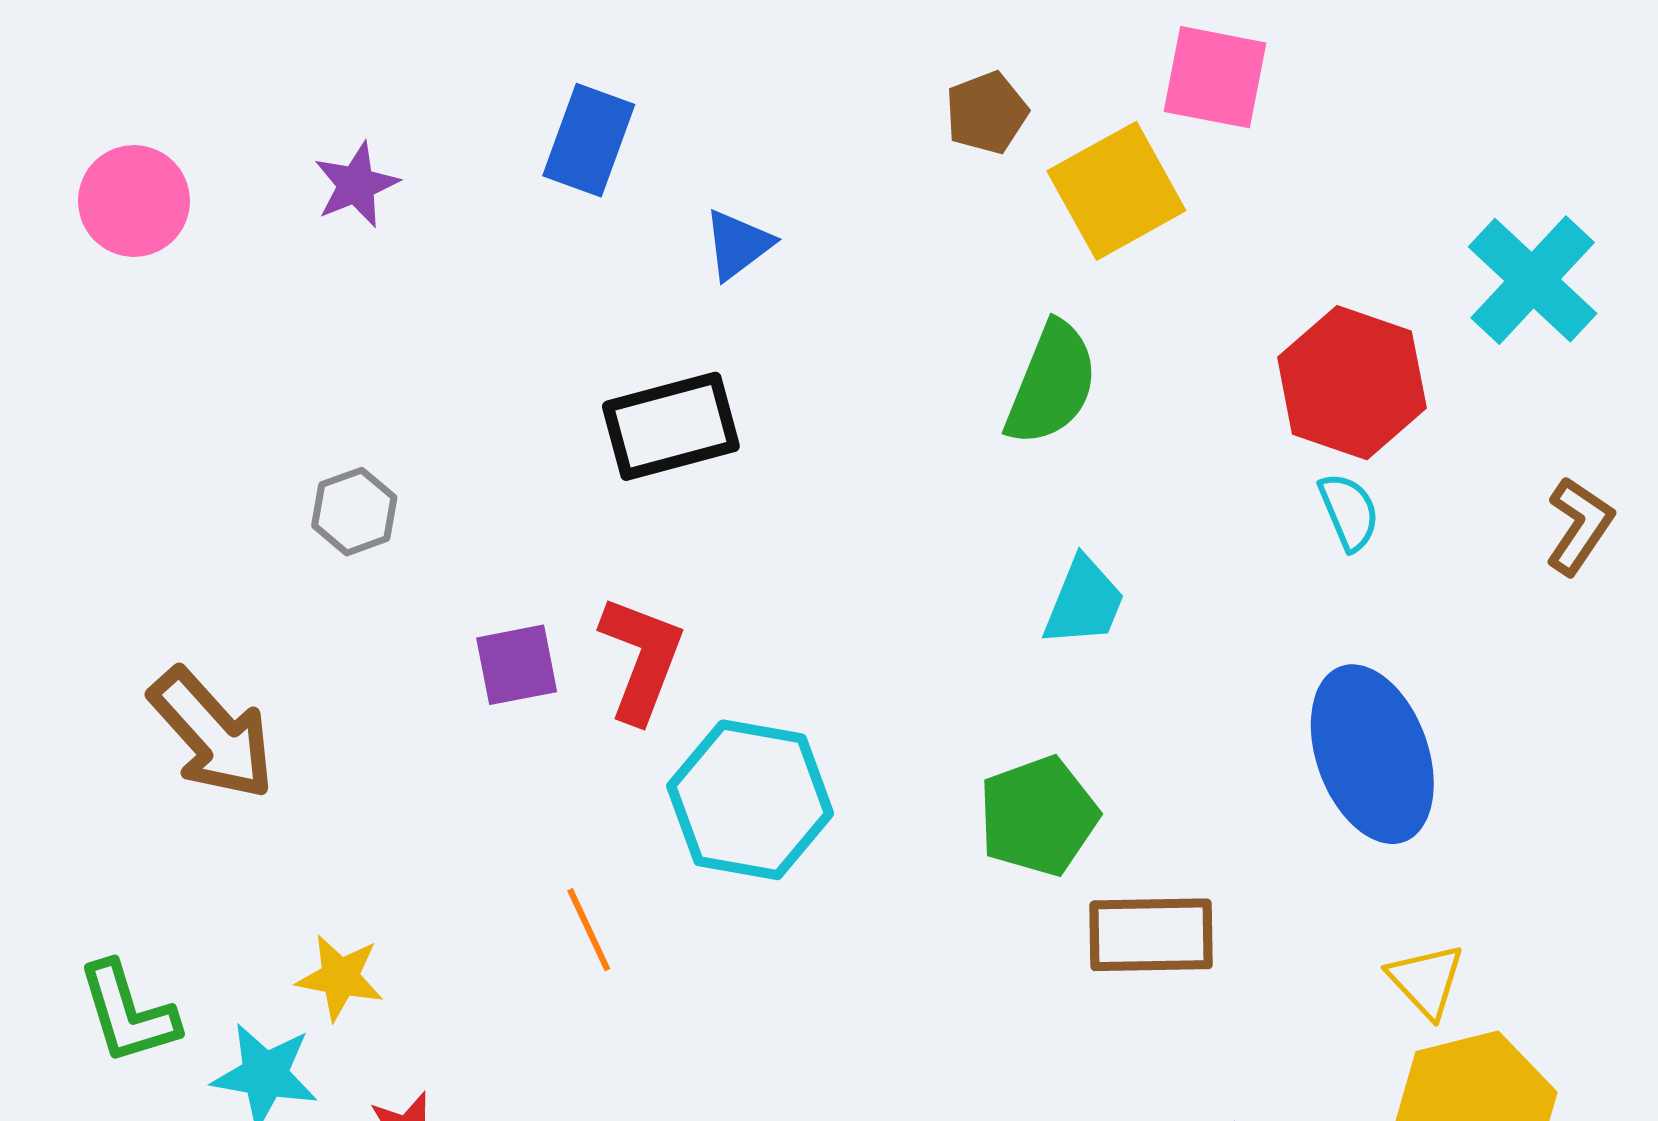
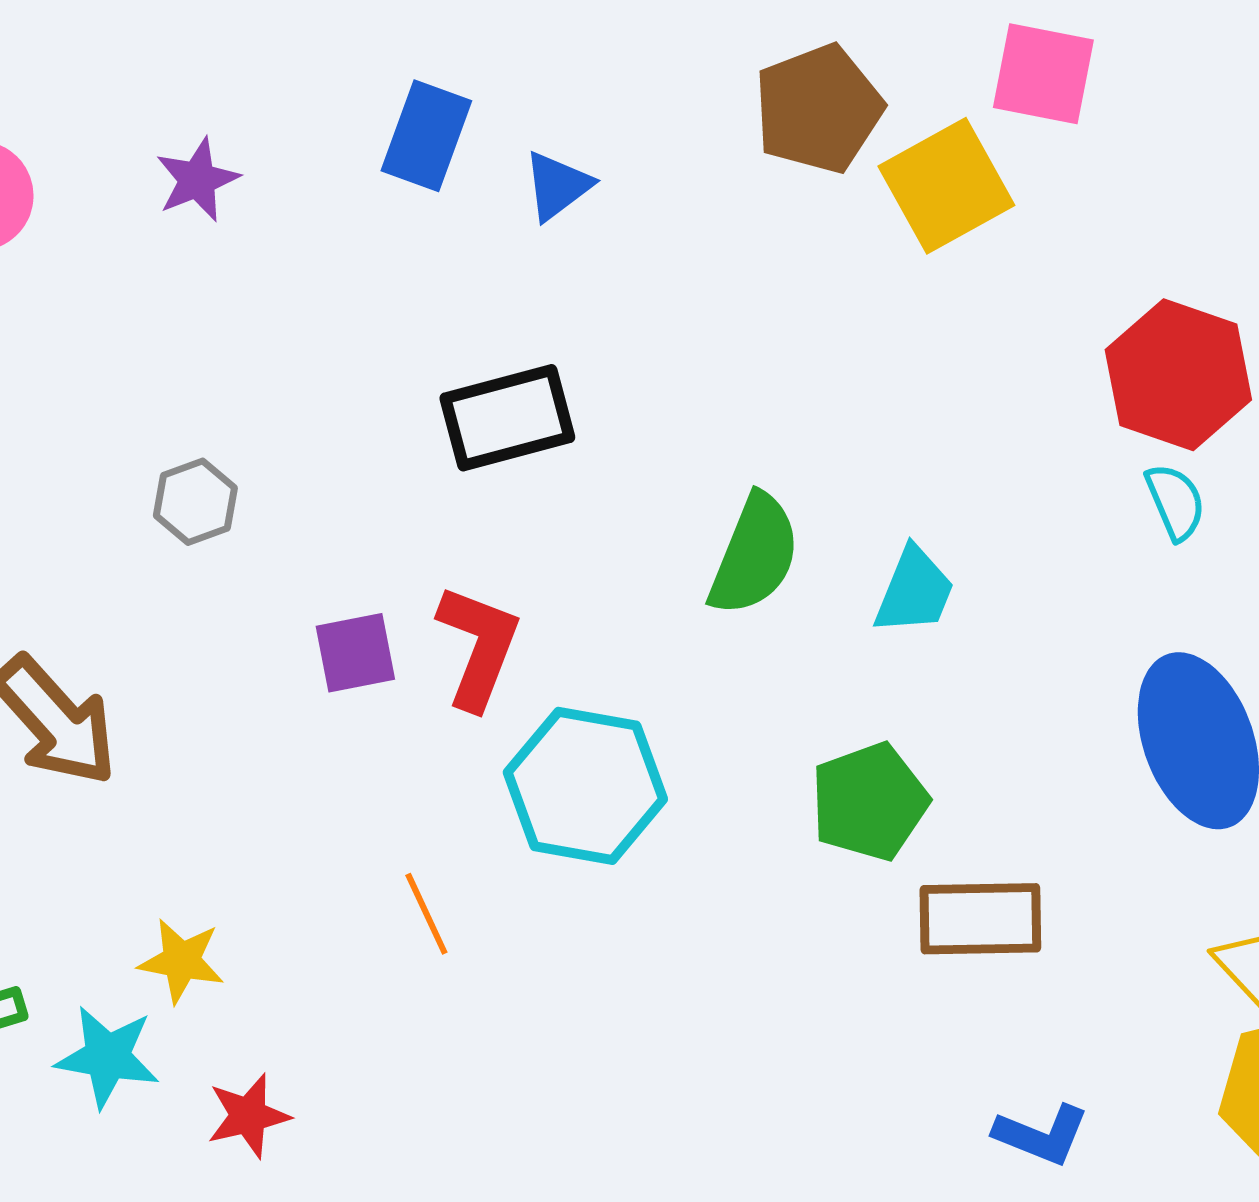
brown pentagon: (987, 113) -> (818, 109), size x1.6
blue triangle: (738, 245) -> (557, 186), moved
green semicircle: (1052, 384) -> (754, 555), moved

